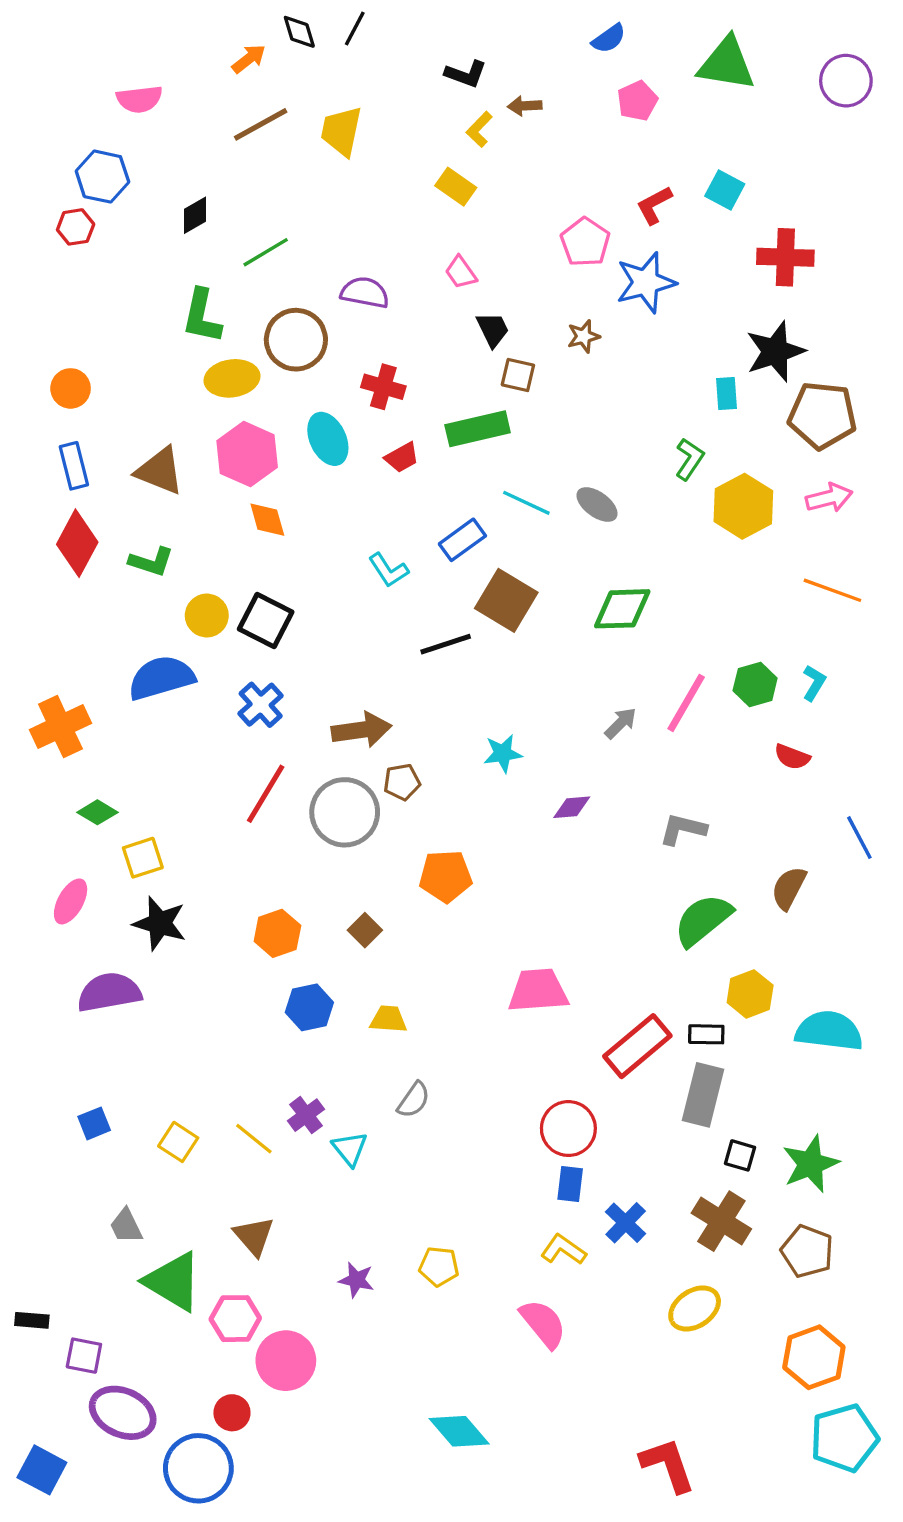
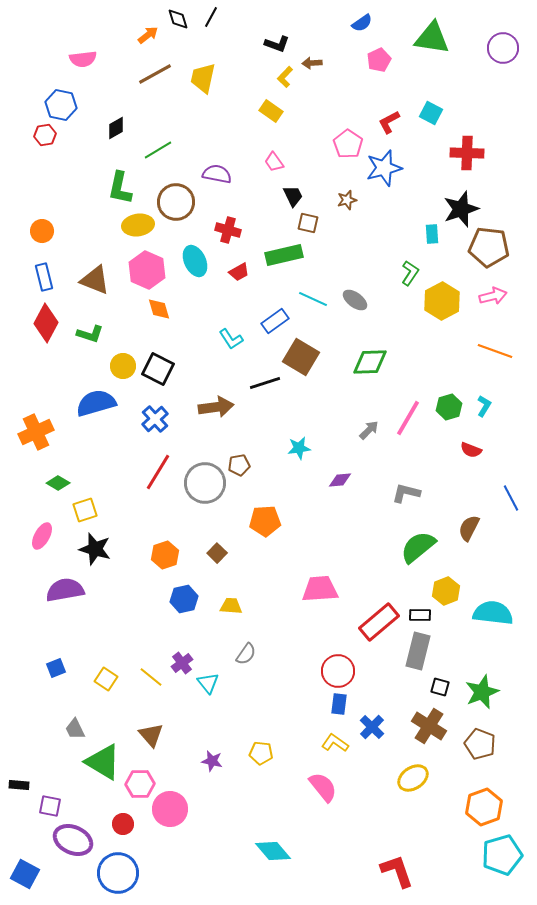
brown arrow: (362, 730) -> (216, 407), moved
red circle: (232, 1413) -> (123, 824), moved

